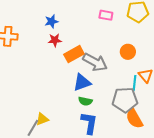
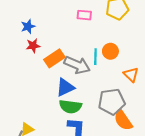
cyan line: (134, 83) -> (95, 57), moved
green semicircle: (85, 101) -> (70, 107), size x1.5

